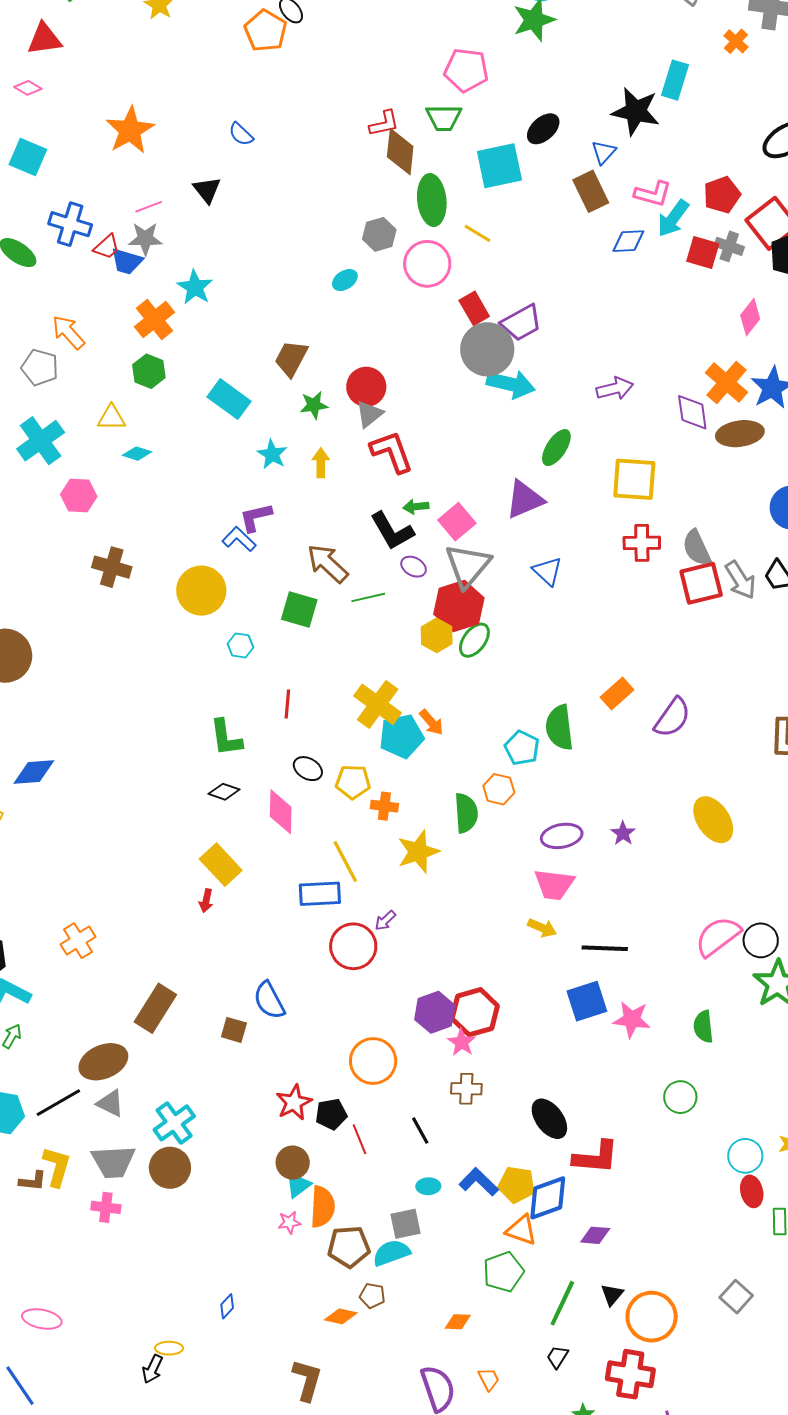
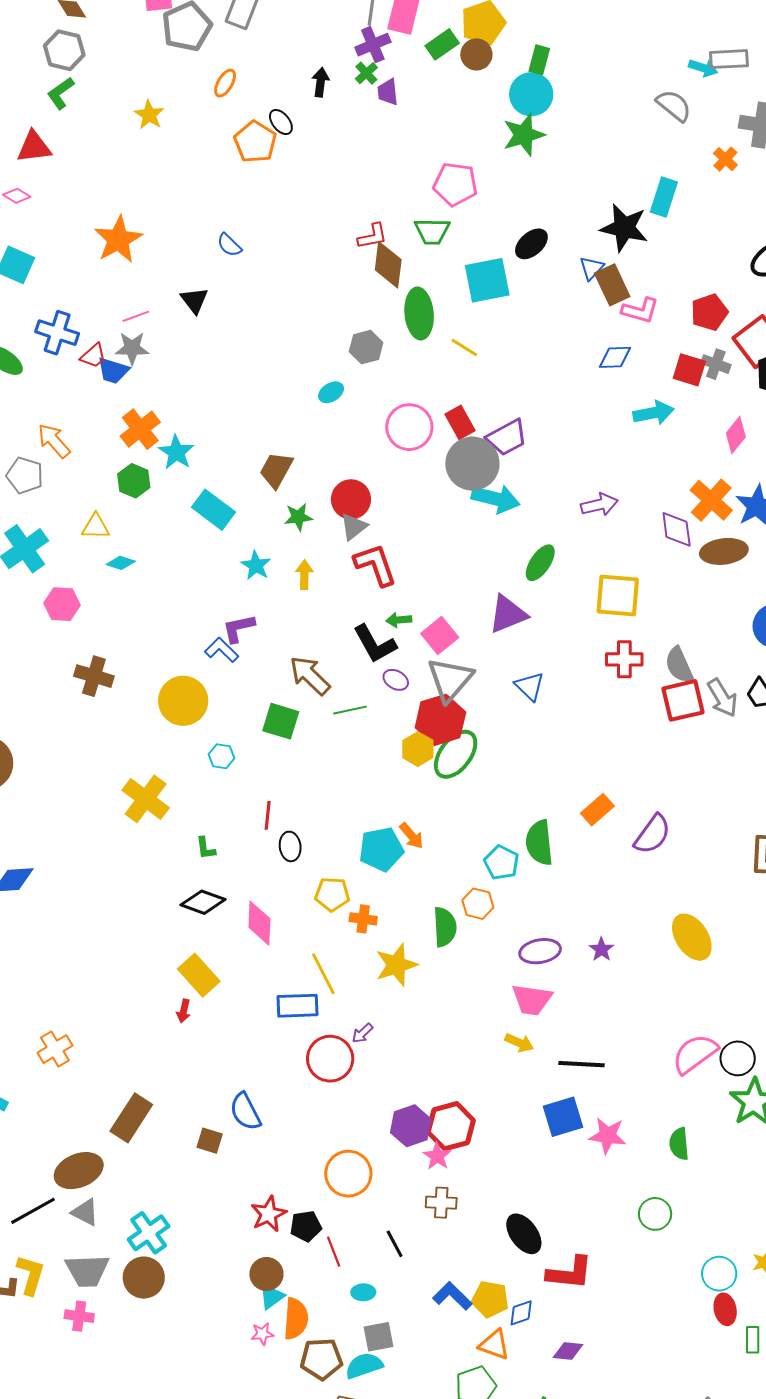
brown rectangle: (591, 191) -> (612, 285), moved
cyan arrow: (673, 218) -> (653, 413), moved, turned -138
pink circle: (427, 264) -> (409, 427), moved
cyan star: (195, 287) -> (176, 452), moved
green ellipse: (474, 640) -> (456, 754), size x1.4
yellow cross: (378, 704) -> (146, 799), moved
green L-shape: (226, 738) -> (206, 848), size x0.6
black ellipse: (308, 769) -> (290, 846), moved, turned 52
black diamond: (224, 792) -> (203, 902), size x1.4
cyan ellipse: (428, 1186) -> (363, 1292), moved
blue diamond: (548, 1198) -> (521, 1313), size x0.6

